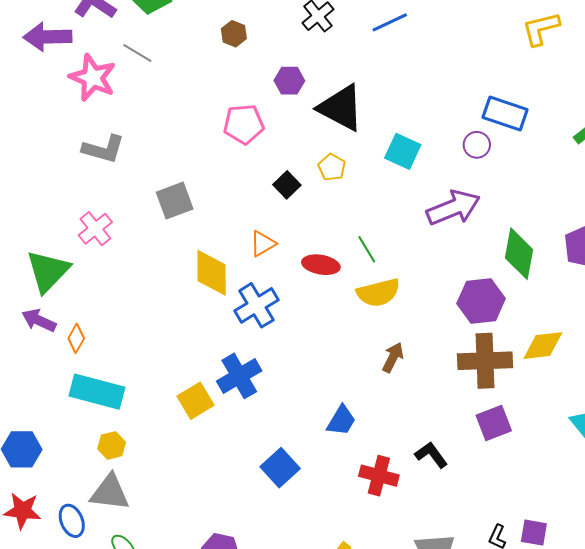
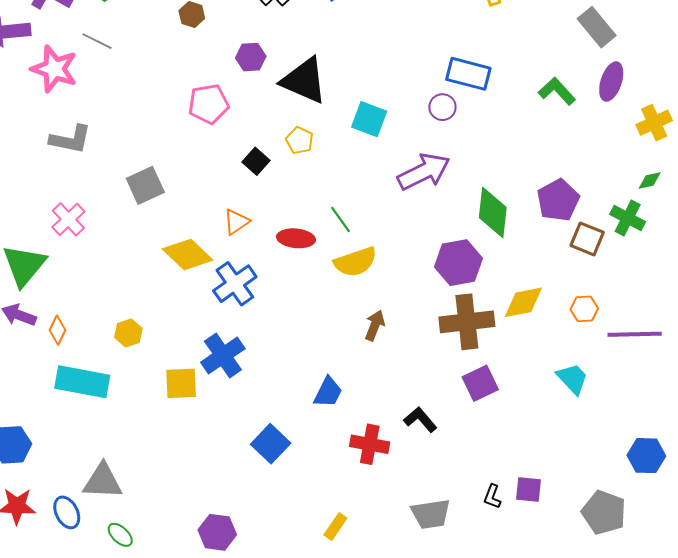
yellow diamond: (212, 273) -> (188, 254), turned -42
yellow square: (196, 401) -> (181, 383), turned 33
yellow hexagon: (112, 445) -> (128, 333), moved

